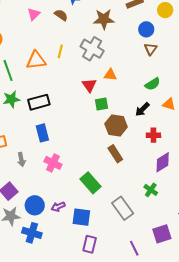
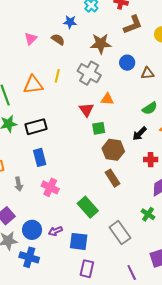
blue circle: (146, 29) -> (127, 63), moved
brown triangle: (151, 49) -> (148, 73), turned 48

